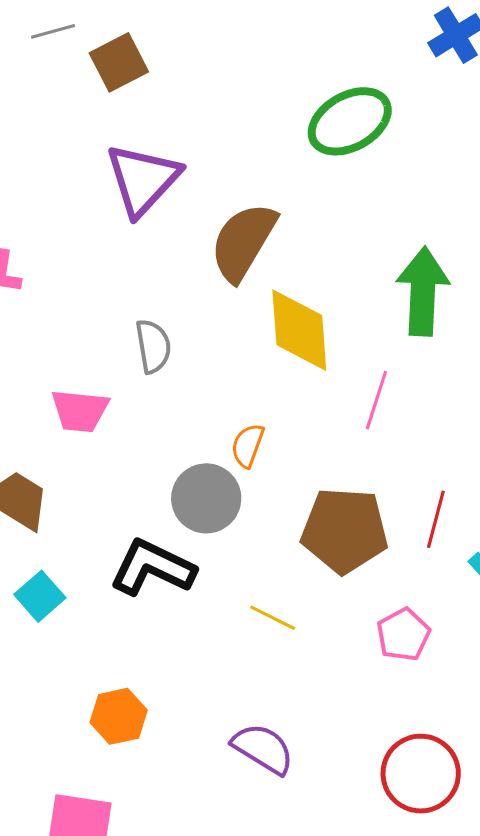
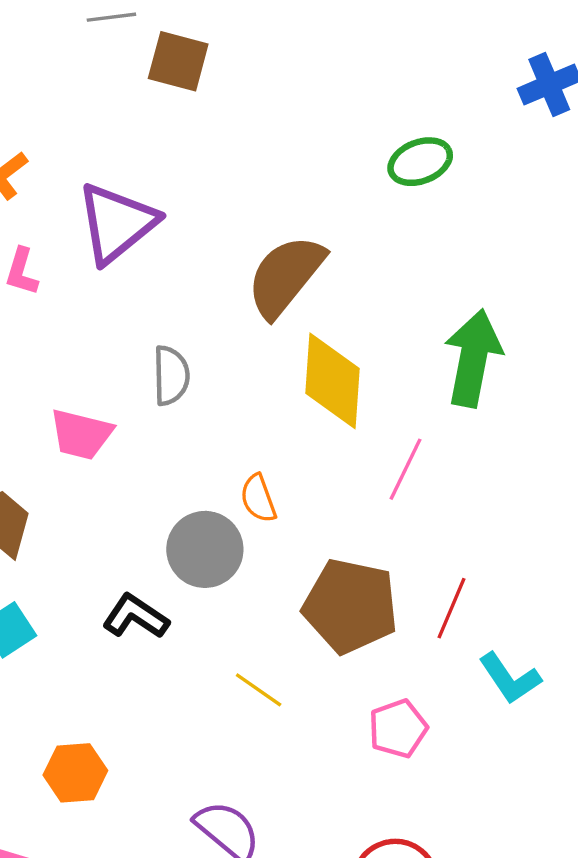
brown square: (119, 62) -> (178, 61), turned 34
green ellipse: (350, 121) -> (420, 162), size x0.7
purple triangle: (143, 179) -> (117, 223), moved
orange semicircle: (248, 446) -> (258, 498), turned -48
black L-shape: (152, 568) -> (136, 616), size x0.7

